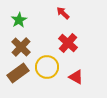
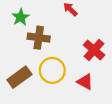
red cross: (68, 43) -> (94, 50), moved
brown cross: (21, 47) -> (39, 38), moved, turned -36

